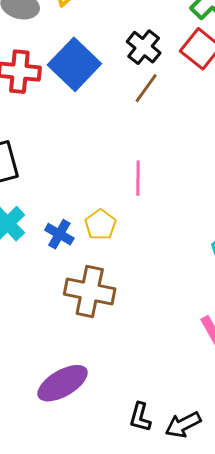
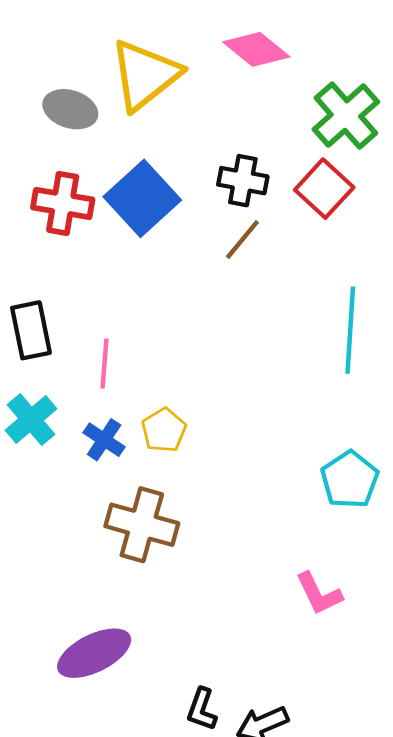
black cross: (144, 47) -> (243, 181), turned -32
pink line: (138, 178) -> (104, 364), moved

